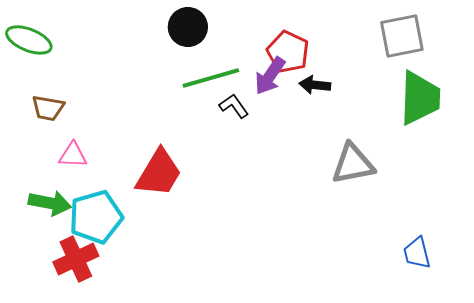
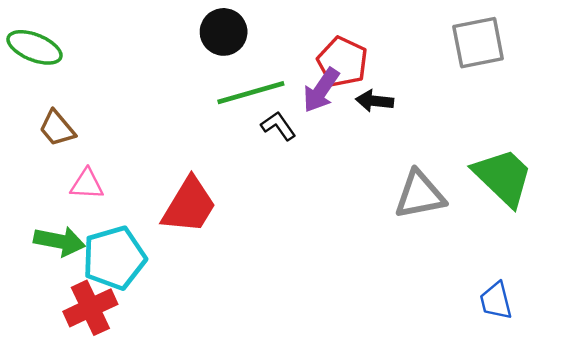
green trapezoid: (420, 98) -> (503, 177), moved, turned -48
brown trapezoid: (48, 108) -> (57, 128), turned 40

